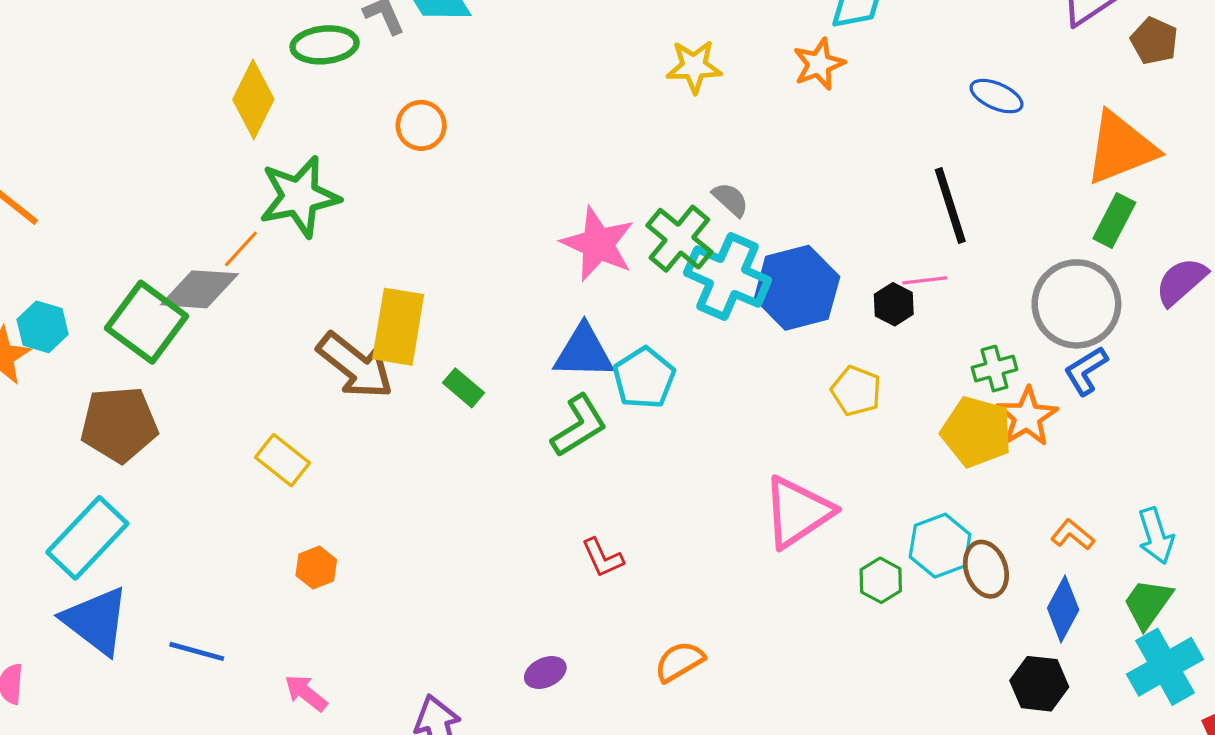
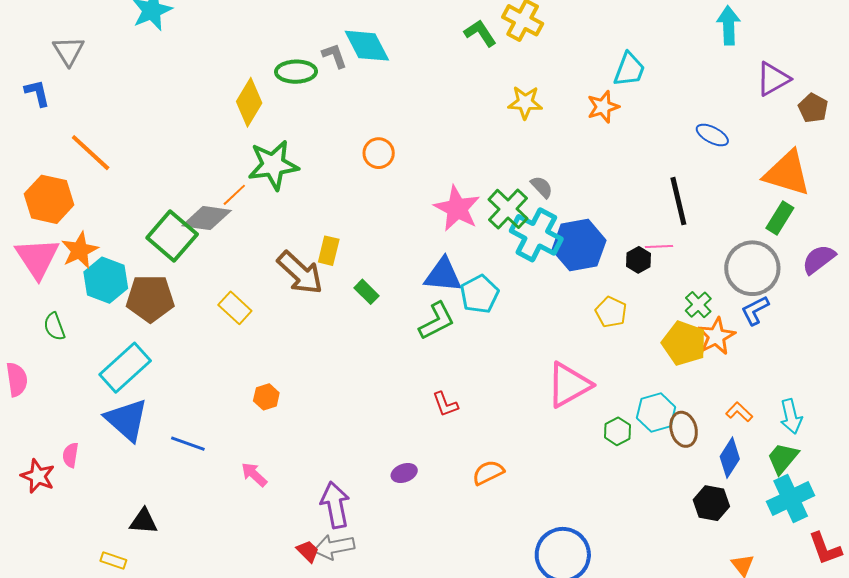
orange circle: (421, 125) -> (379, 153), moved
orange triangle: (1121, 148) -> (787, 173), turned 34
cyan hexagon: (43, 327) -> (106, 280), moved, size x1.4
yellow rectangle: (398, 327) -> (329, 251), size x0.6
green cross: (994, 369) -> (698, 305), turned -32
yellow rectangle: (283, 460) -> (235, 308), moved

